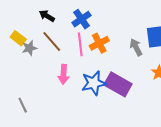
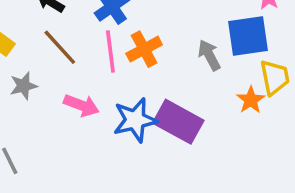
gray star: (29, 48) -> (24, 86), moved
pink arrow: (64, 74) -> (81, 105), turned -72

